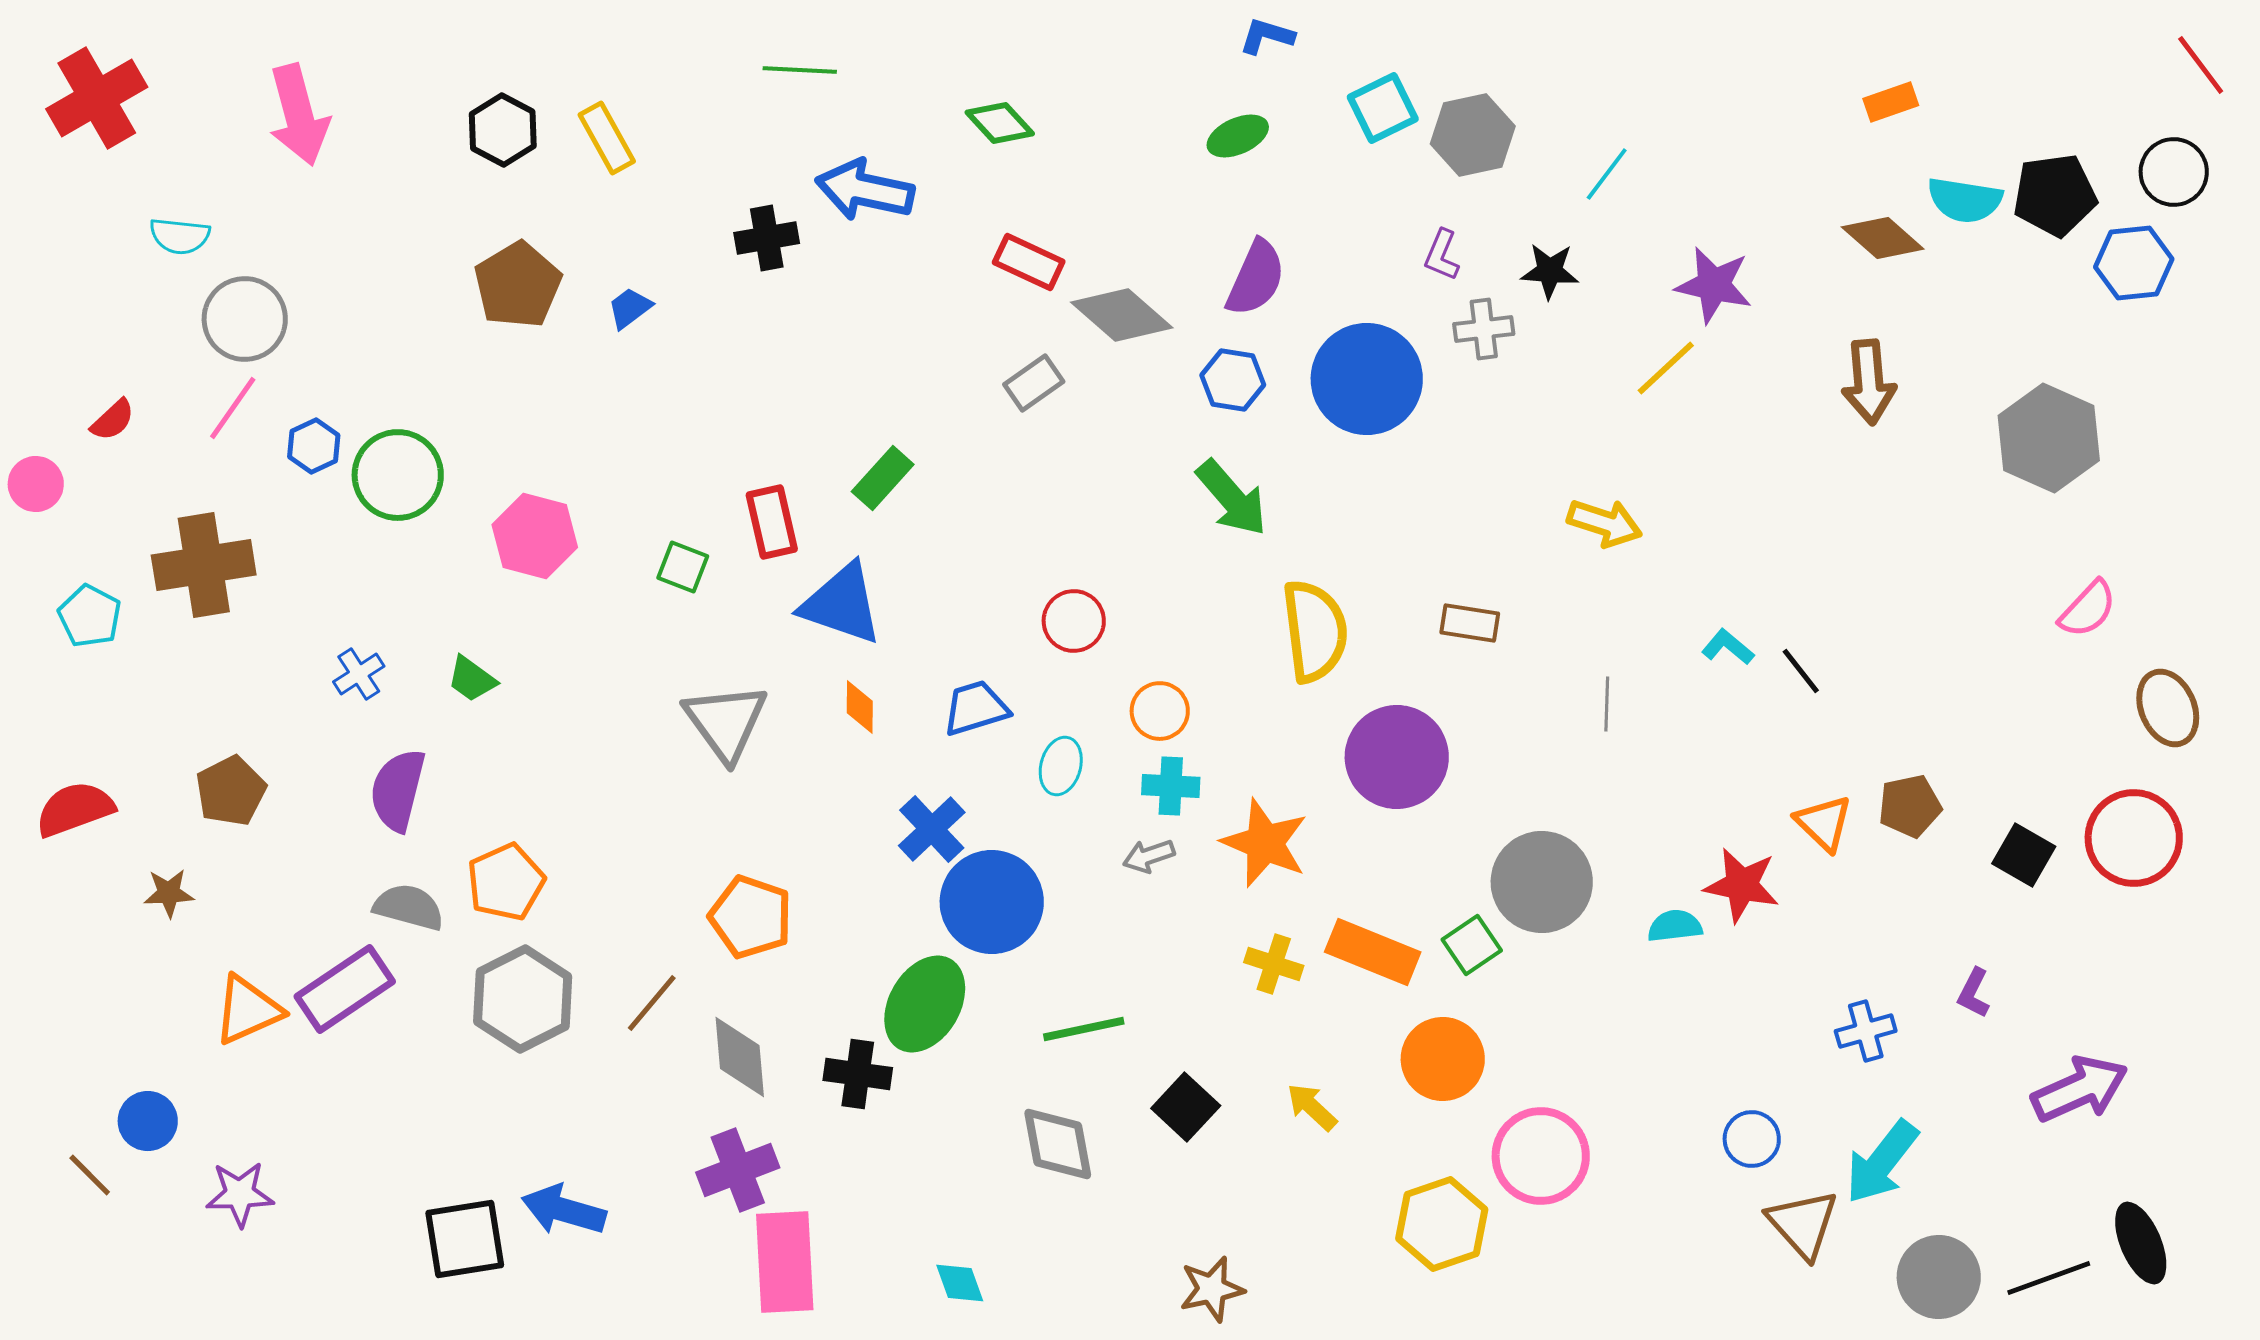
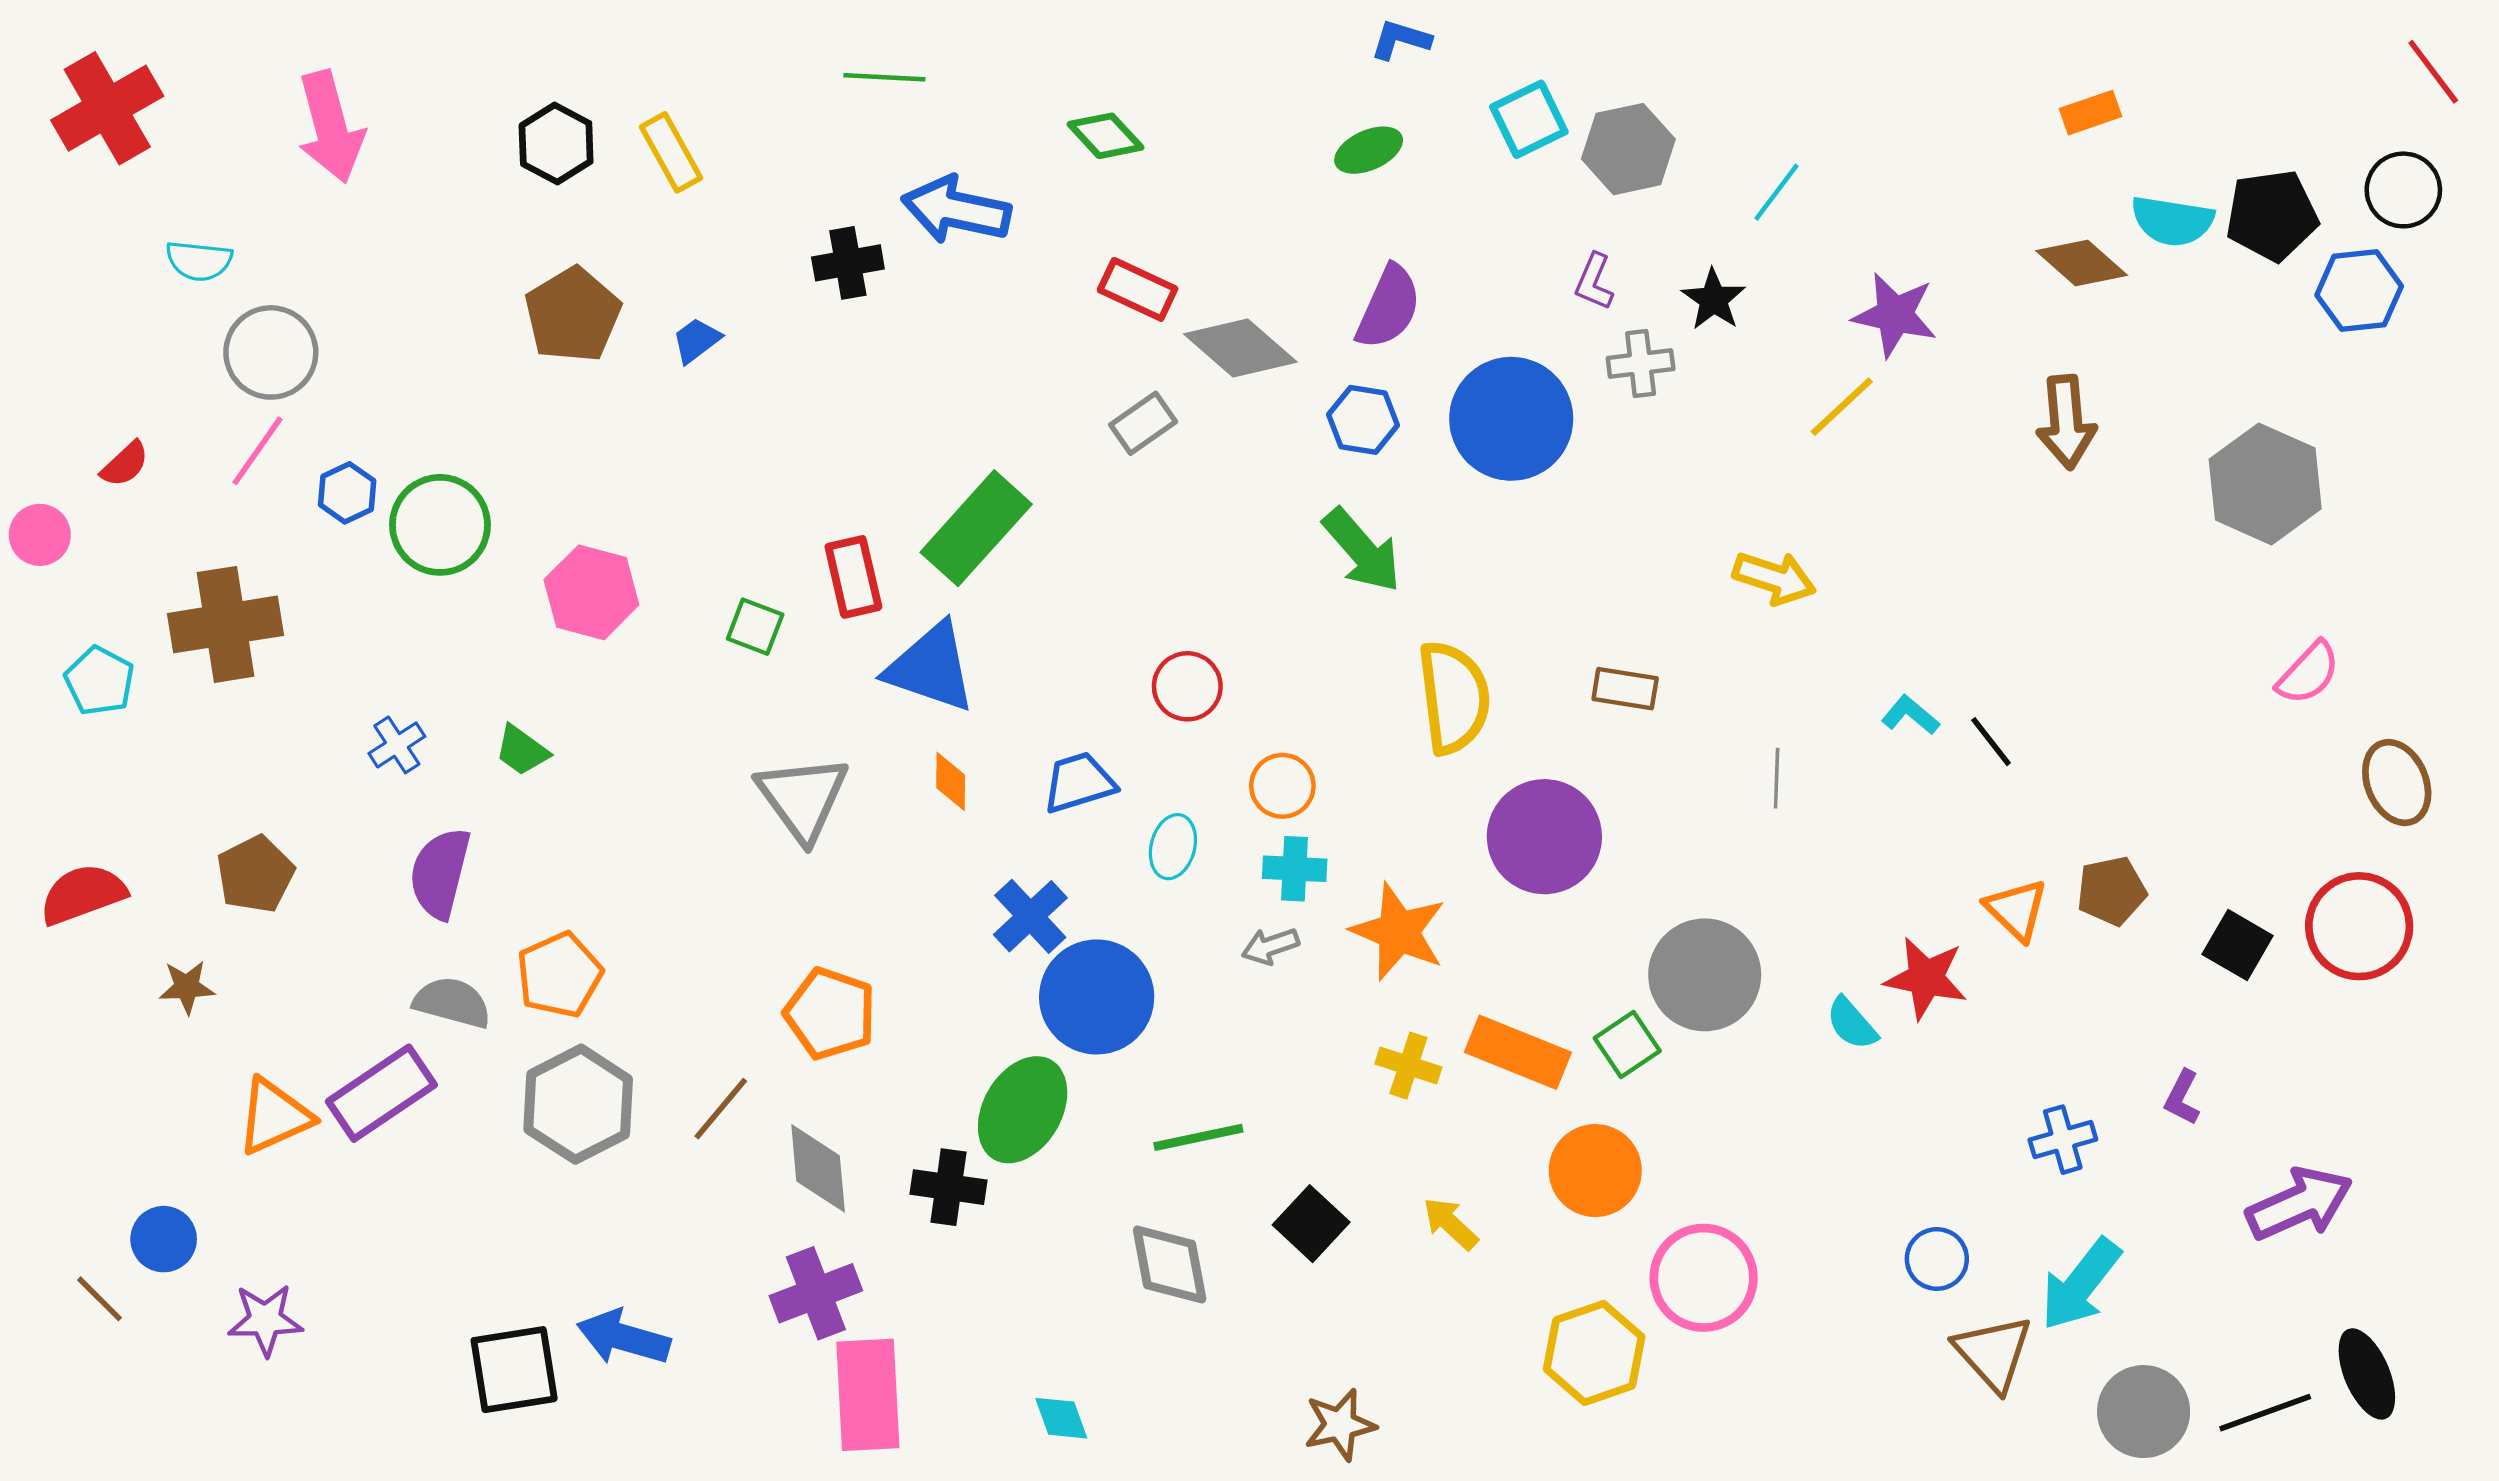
black star: (1550, 271) -> (1714, 299), turned 30
green rectangle: (883, 478) -> (976, 528), size x1.6
cyan semicircle: (1675, 926) -> (1852, 1024), turned -124

